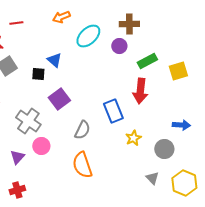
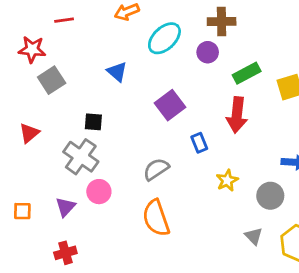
black square: (38, 74) -> (93, 122), moved
purple square: (59, 99) -> (170, 105), moved
blue rectangle: (113, 111) -> (199, 143), size x0.6
gray semicircle: (82, 130) -> (156, 169), turned -150

